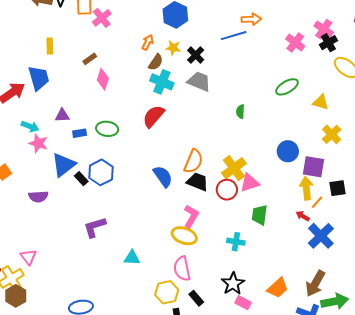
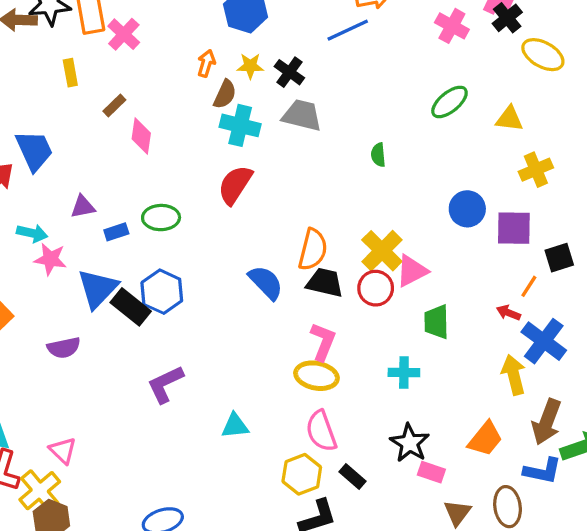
yellow rectangle: (50, 46) -> (70, 73), moved
yellow cross: (332, 134) -> (536, 170), turned 30
black rectangle: (81, 179) -> (131, 307), size x1.6
yellow arrow: (306, 188) -> (514, 375), moved

